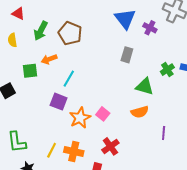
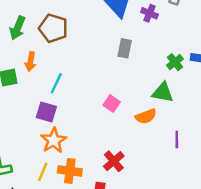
orange arrow: (49, 59) -> (31, 62), turned -56
green triangle: (145, 86) -> (163, 92), moved
pink square: (103, 114) -> (112, 104), moved
orange star: (80, 118) -> (54, 140), moved

